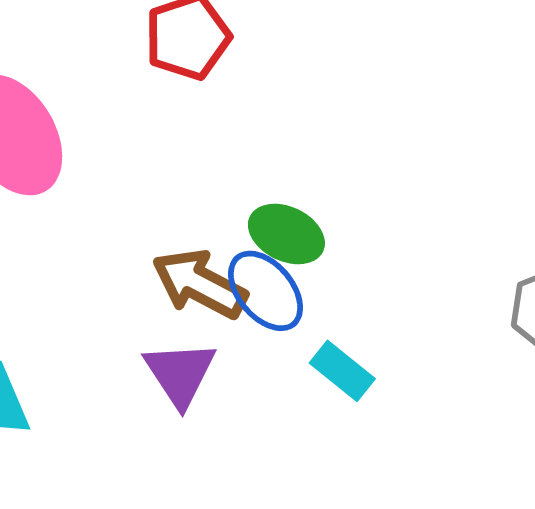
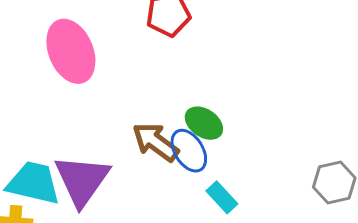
purple triangle: (180, 374) -> (82, 180), moved, size x1.5

